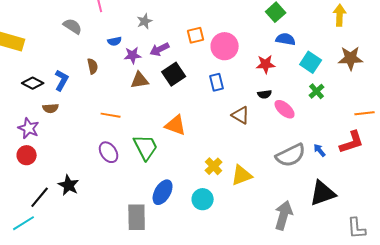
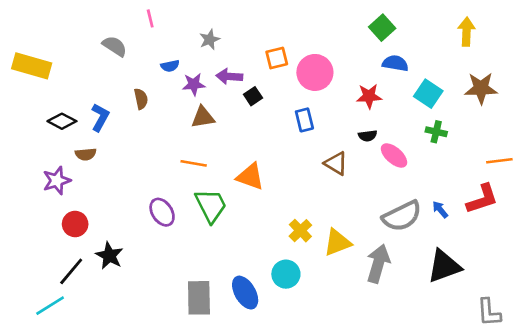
purple arrow: (160, 49) -> (229, 76), turned 30
black square: (174, 74) -> (253, 96), moved, size x0.6
green cross: (317, 91) -> (436, 132), turned -35
orange line: (111, 115) -> (194, 163), moved
purple star: (29, 128) -> (57, 181), turned 30
red circle: (27, 155) -> (75, 224), moved
blue ellipse: (163, 192) -> (245, 293), moved, turned -60
gray arrow: (284, 215) -> (378, 264), moved

